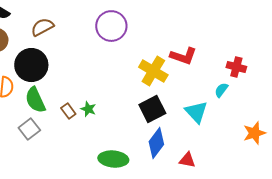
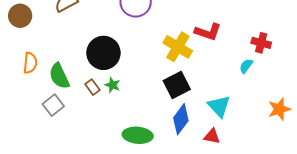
black circle: (31, 65) -> (103, 53), moved
cyan triangle: (196, 112) -> (219, 106), moved

